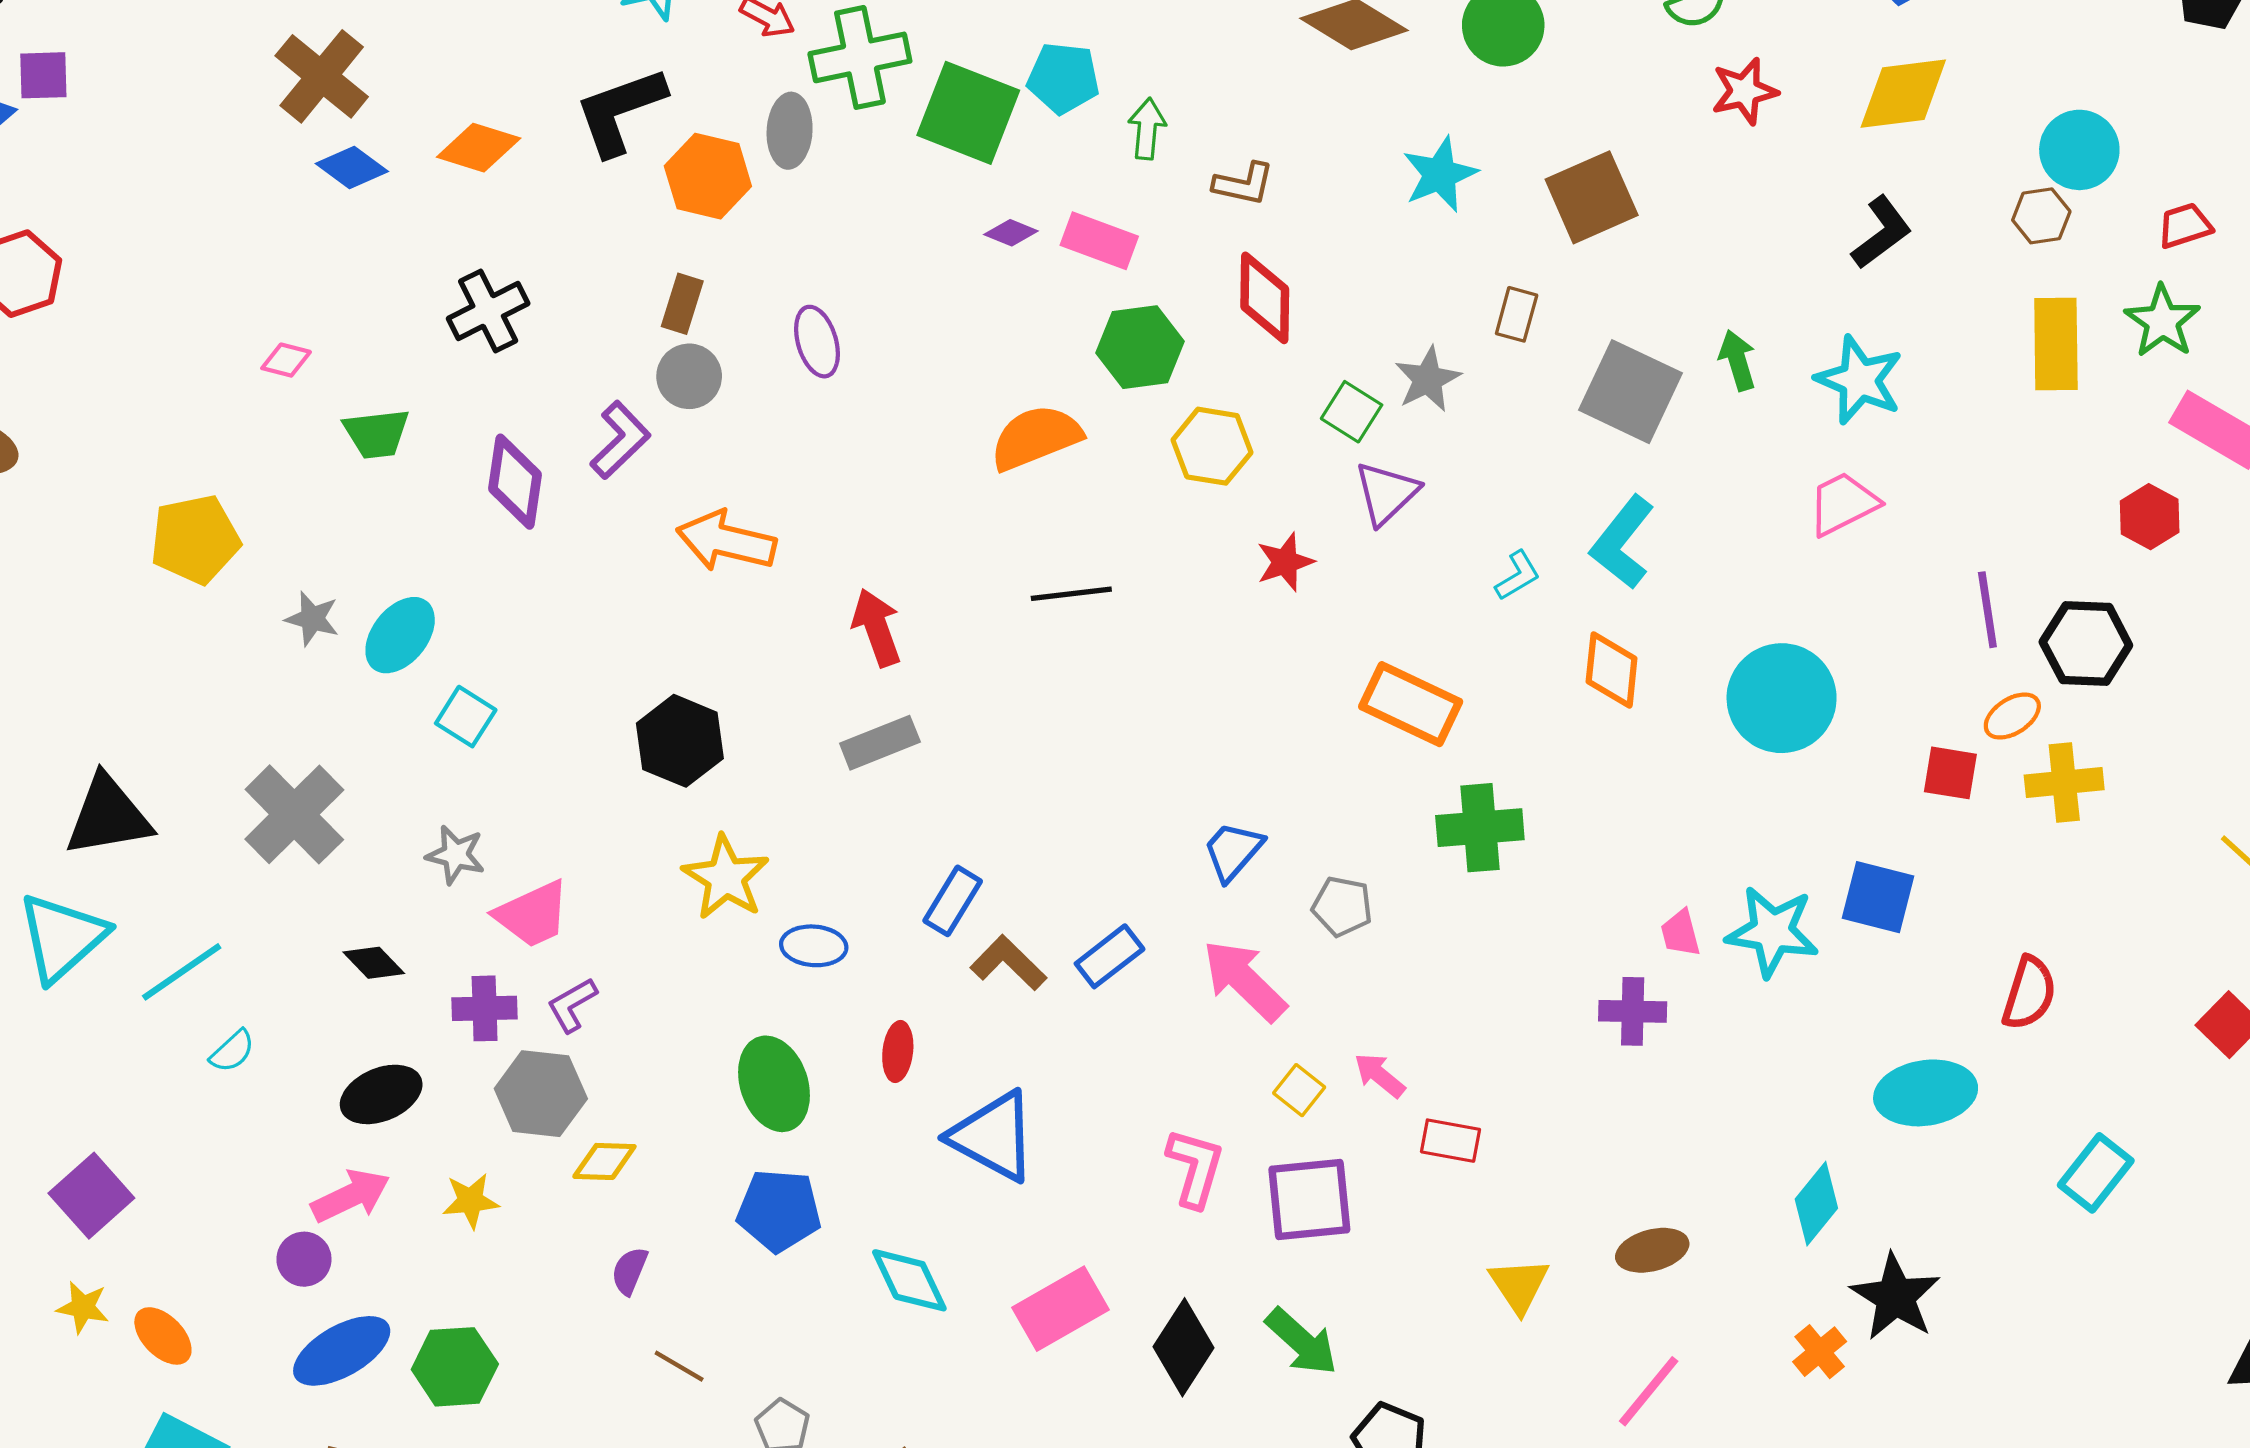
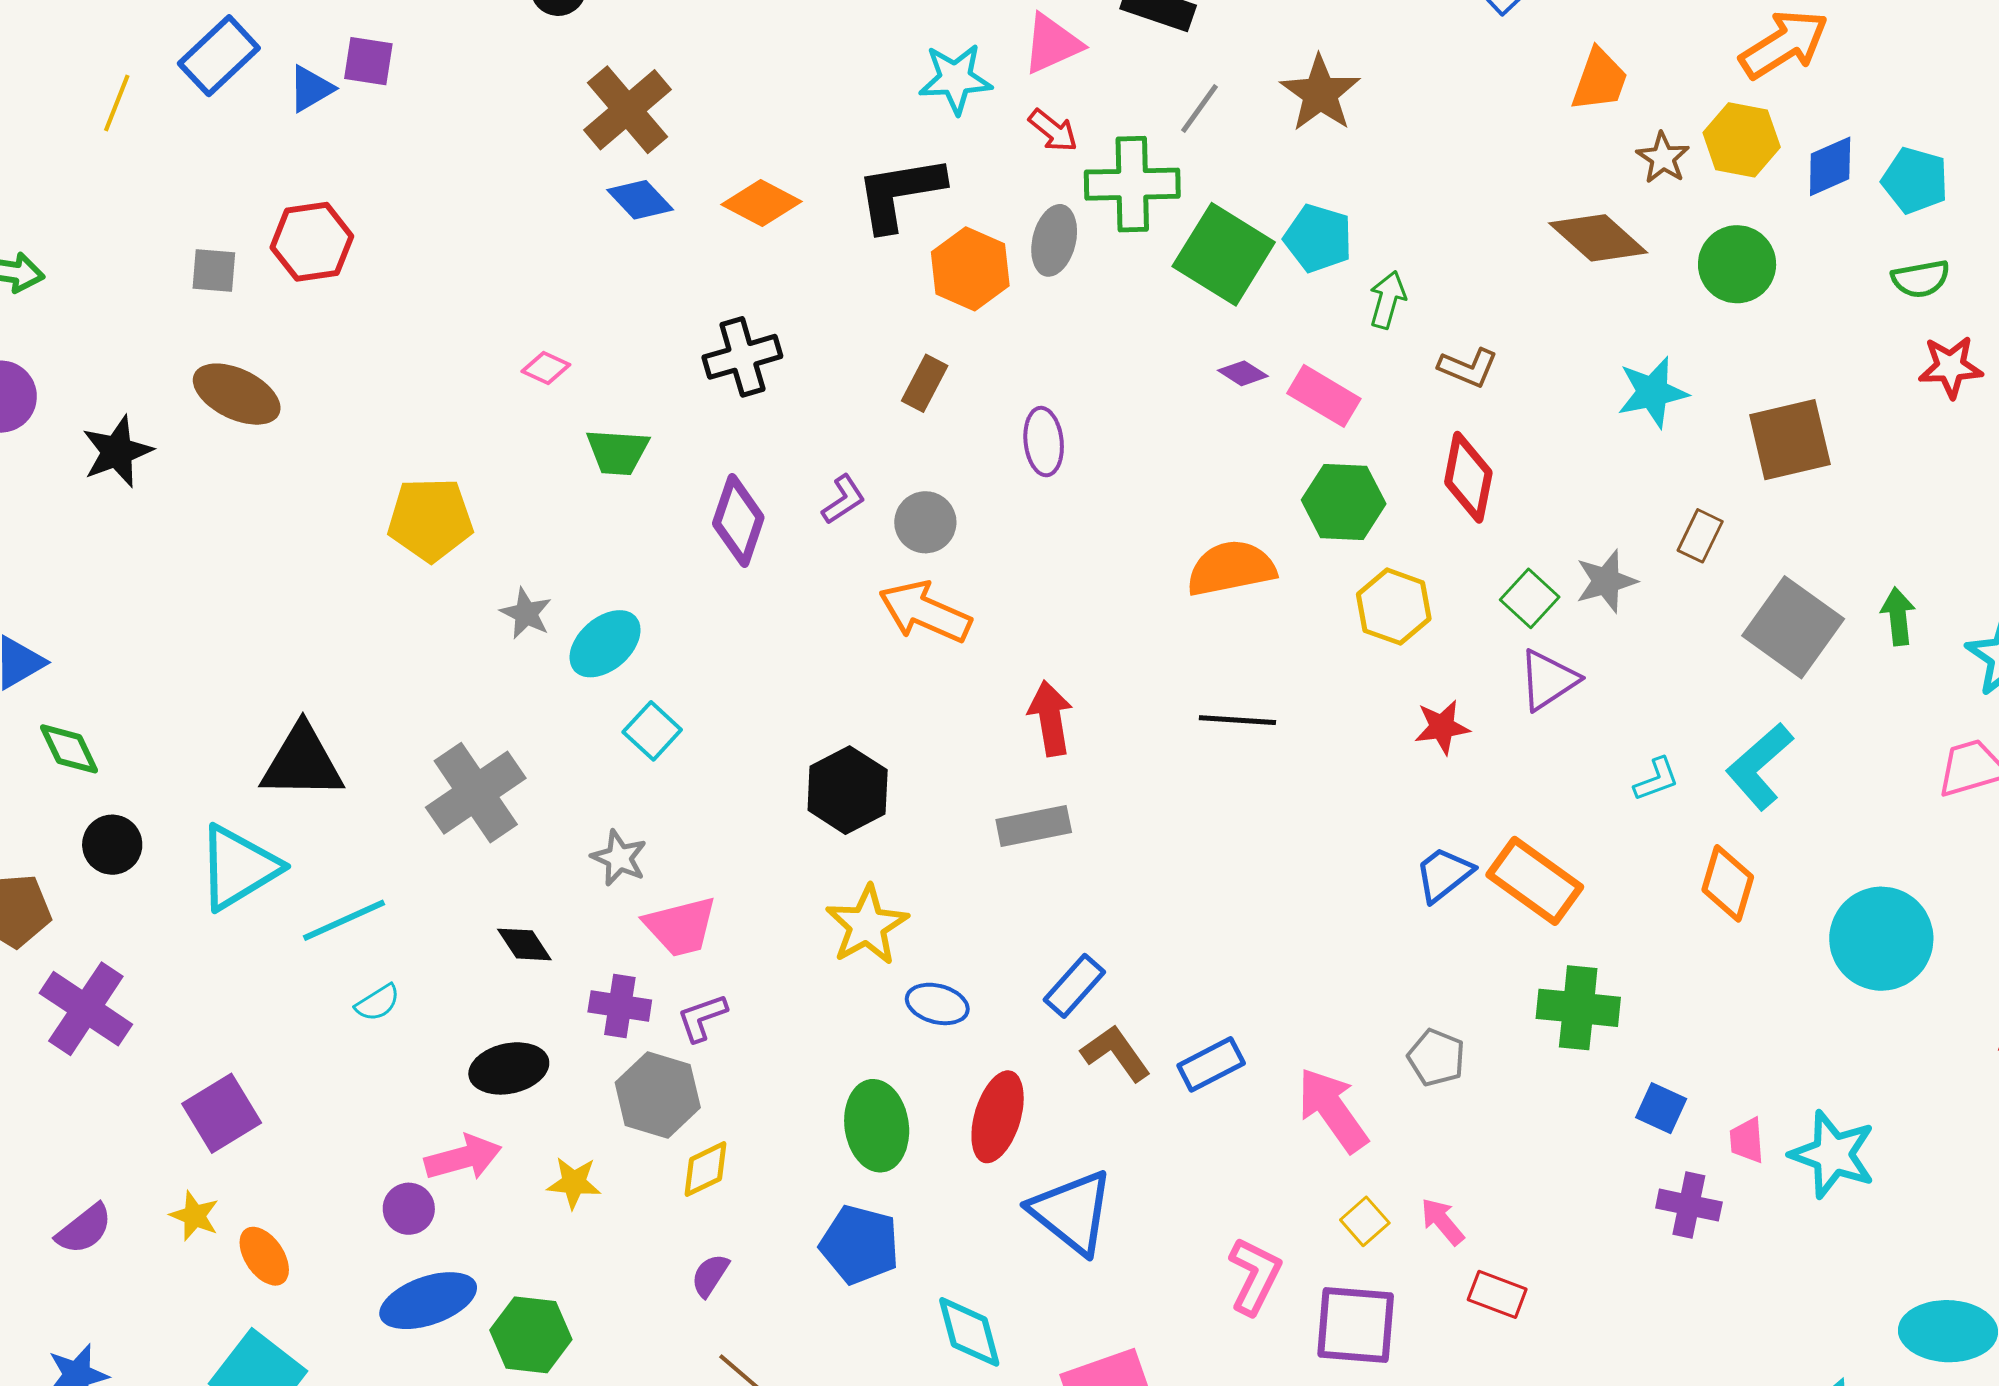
gray circle: (689, 376) -> (925, 522), moved
purple L-shape: (620, 440) -> (843, 500), size x0.7
blue trapezoid: (1233, 851) -> (1444, 874), moved
blue square: (1878, 897) -> (1661, 1108), moved, size x0.7
red ellipse: (898, 1051) -> (998, 1117), size x1.6
yellow diamond: (604, 1161) -> (705, 1169), turned -38

